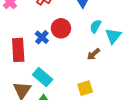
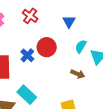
brown arrow: (93, 54) -> (78, 74), turned -120

